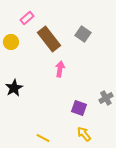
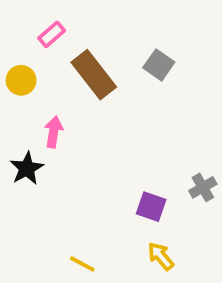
pink arrow: (60, 69) -> (54, 132), moved

